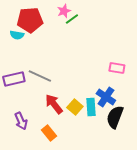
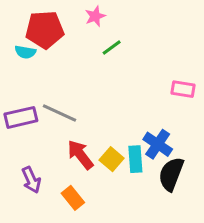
green line: (72, 19) -> (112, 48), moved
pink rectangle: (117, 68) -> (183, 89), moved

